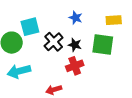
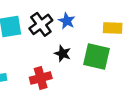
black cross: (54, 42) -> (41, 24), moved
red cross: (75, 66) -> (41, 78), moved

